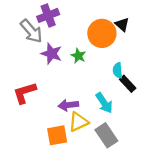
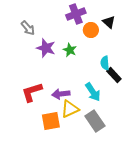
purple cross: (48, 15) -> (76, 14), moved
gray arrow: (31, 31) -> (28, 28), size x0.7
orange circle: (102, 33) -> (91, 30), size x0.6
red L-shape: (25, 93) -> (32, 92), moved

